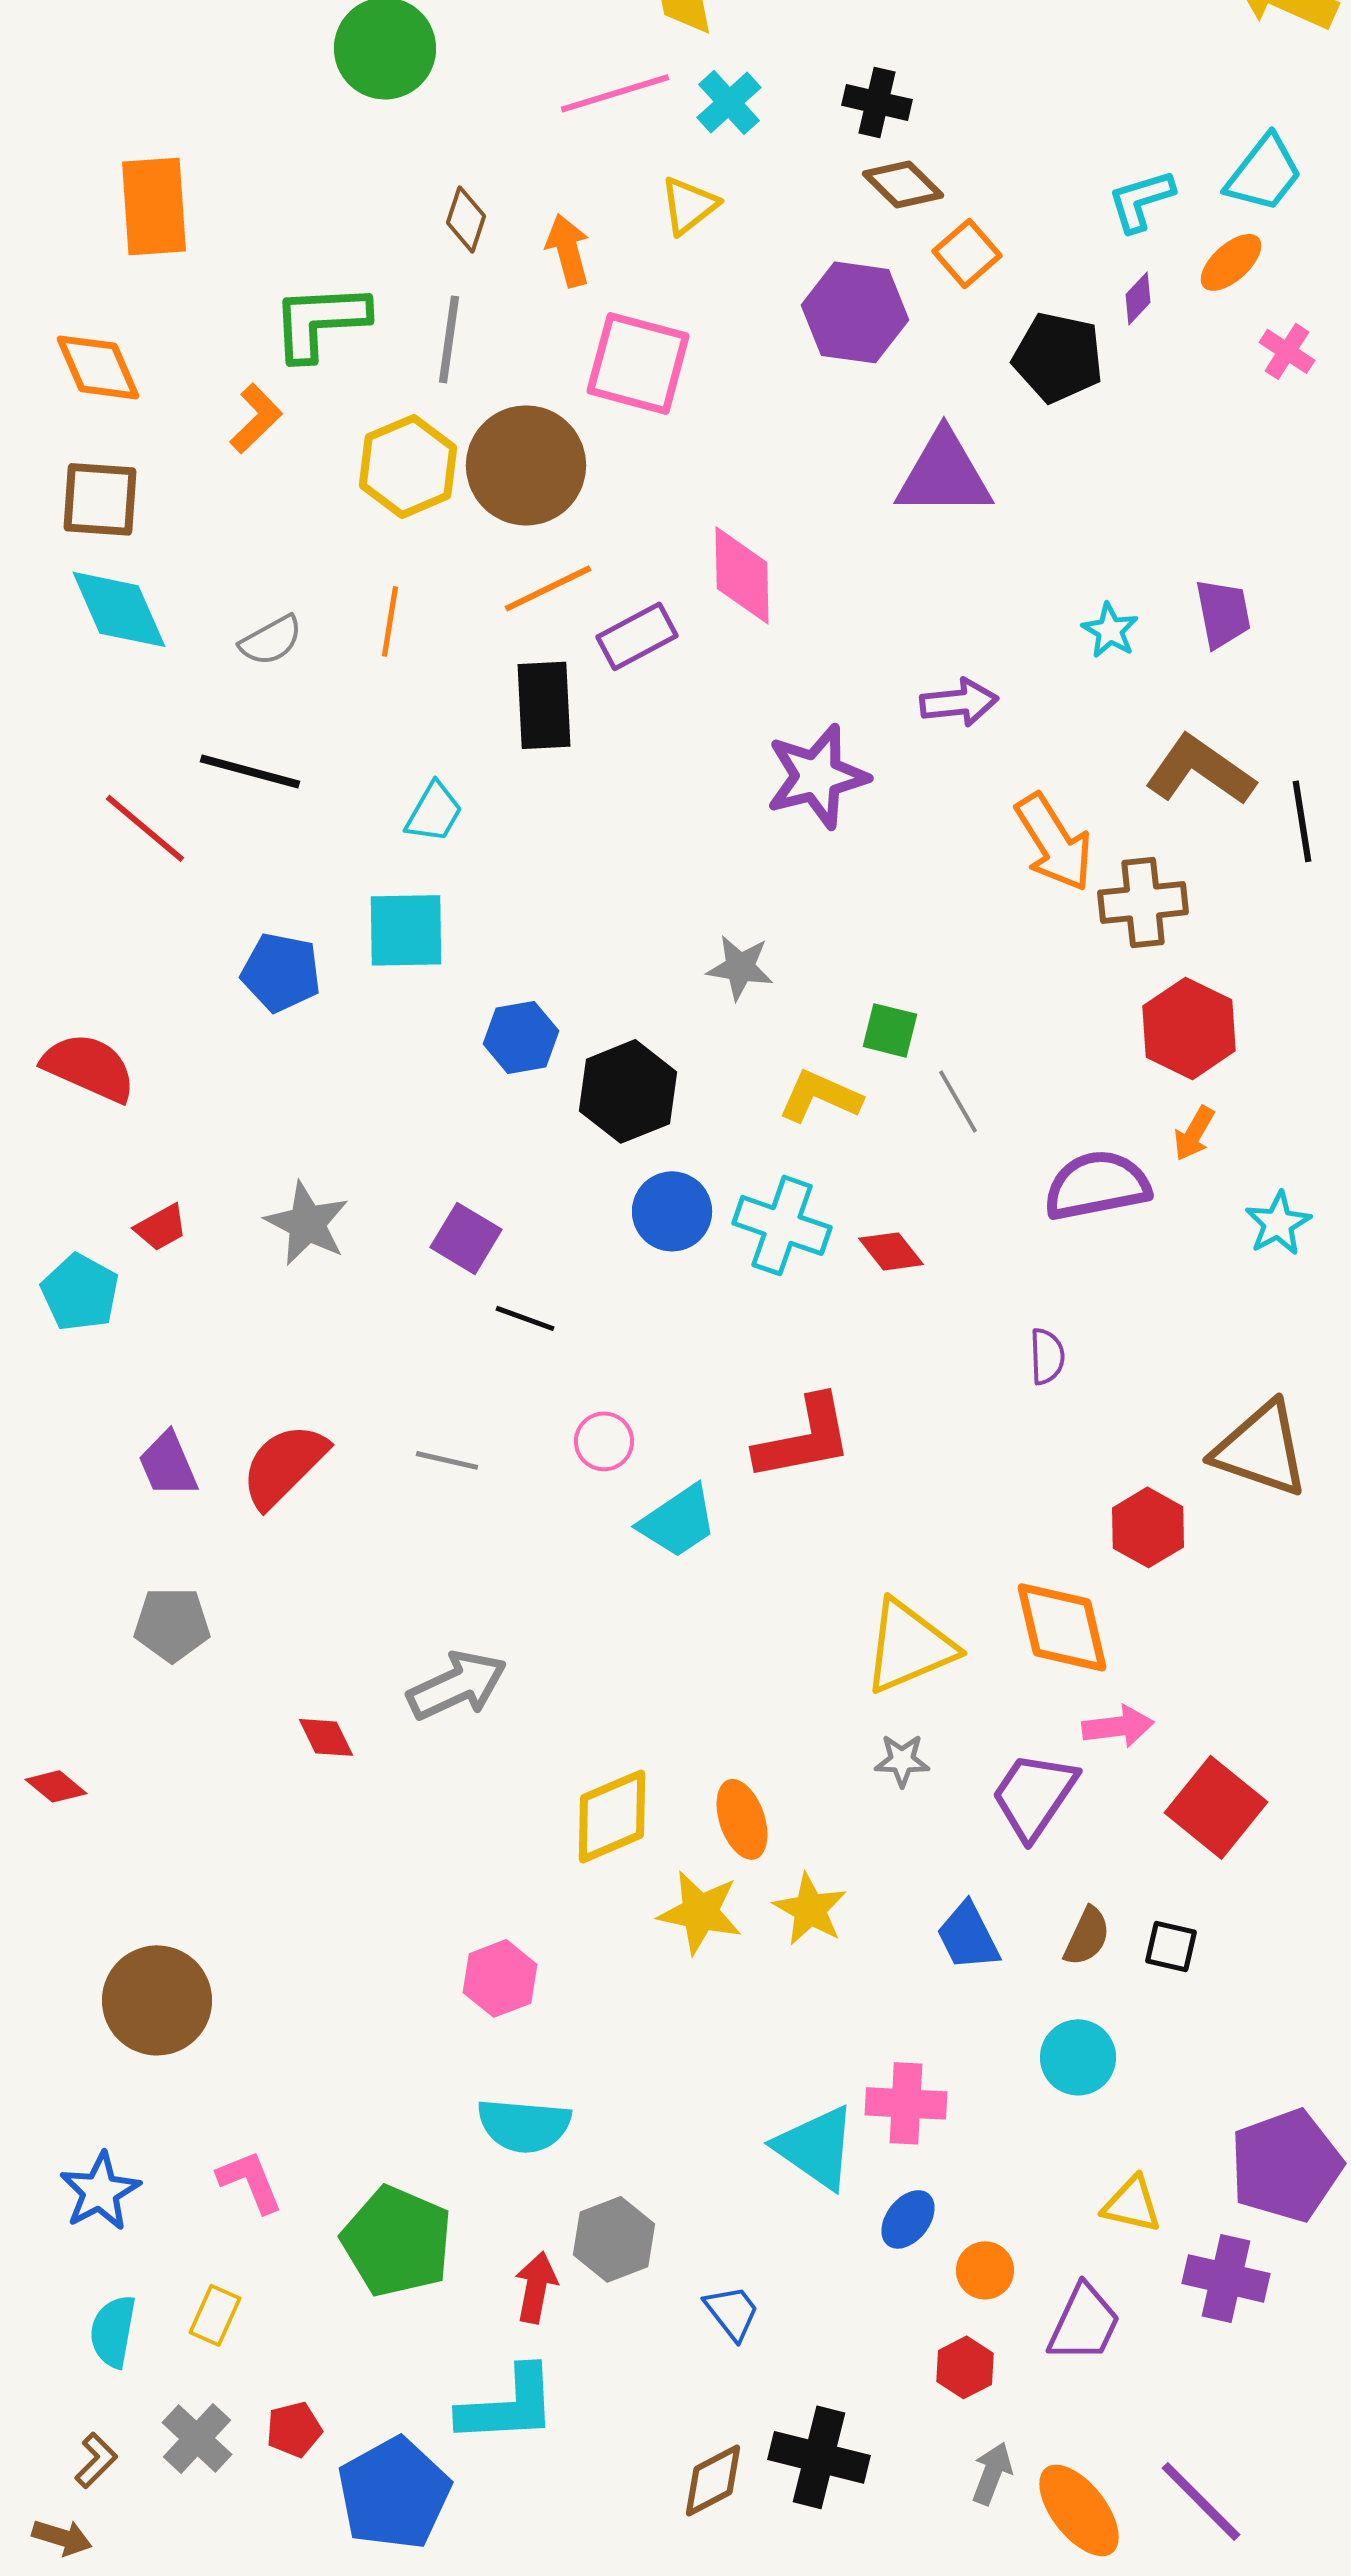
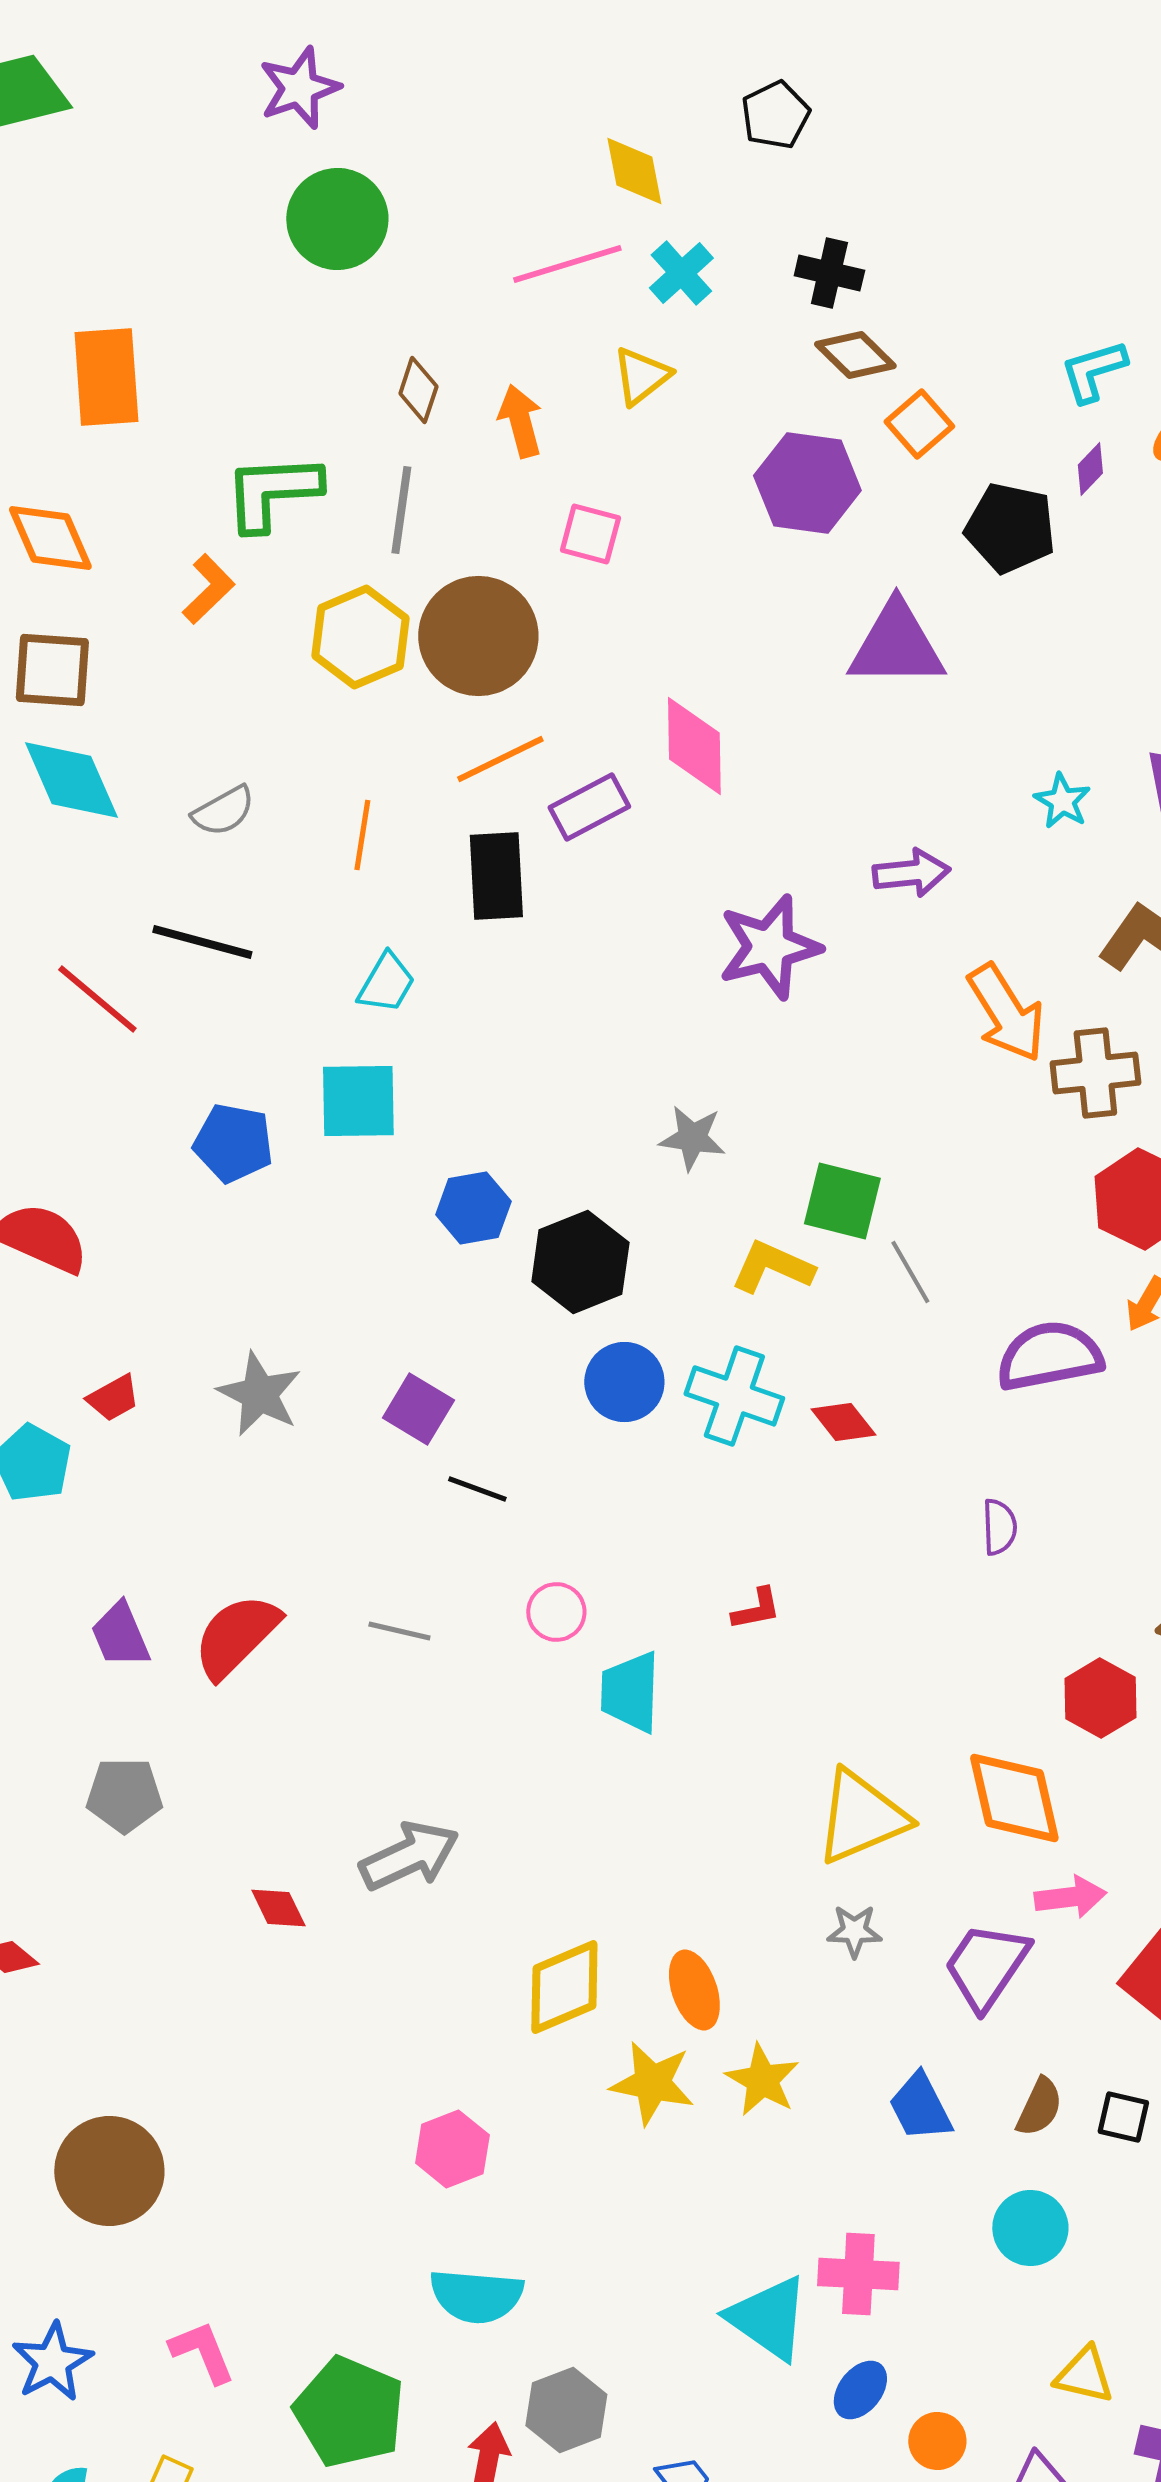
pink square: (638, 363) -> (590, 534), size x0.6
orange line: (390, 621) -> (362, 835), moved
green square: (890, 1030) -> (842, 1201), size x1.4
red L-shape: (804, 1438) -> (756, 1609), size x0.5
cyan trapezoid: (678, 1521) -> (630, 1692), turned 126

